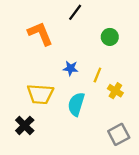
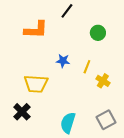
orange L-shape: (40, 34) -> (36, 30), turned 115
cyan semicircle: (76, 104) -> (68, 123), moved

